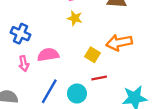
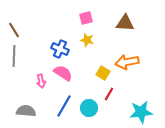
blue cross: (20, 34) -> (60, 49), moved
pink semicircle: (48, 55) -> (63, 73), turned 42
red line: (99, 78) -> (109, 94), turned -48

